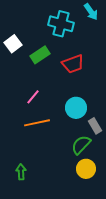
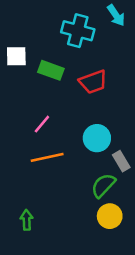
white square: (13, 44) -> (16, 56), turned 36
green rectangle: (40, 55) -> (51, 70), turned 54

